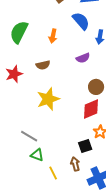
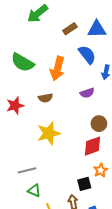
green semicircle: (19, 32) -> (23, 62), turned -90
orange arrow: (53, 36) -> (57, 69), size x1.6
gray line: (29, 136) -> (27, 170), turned -48

